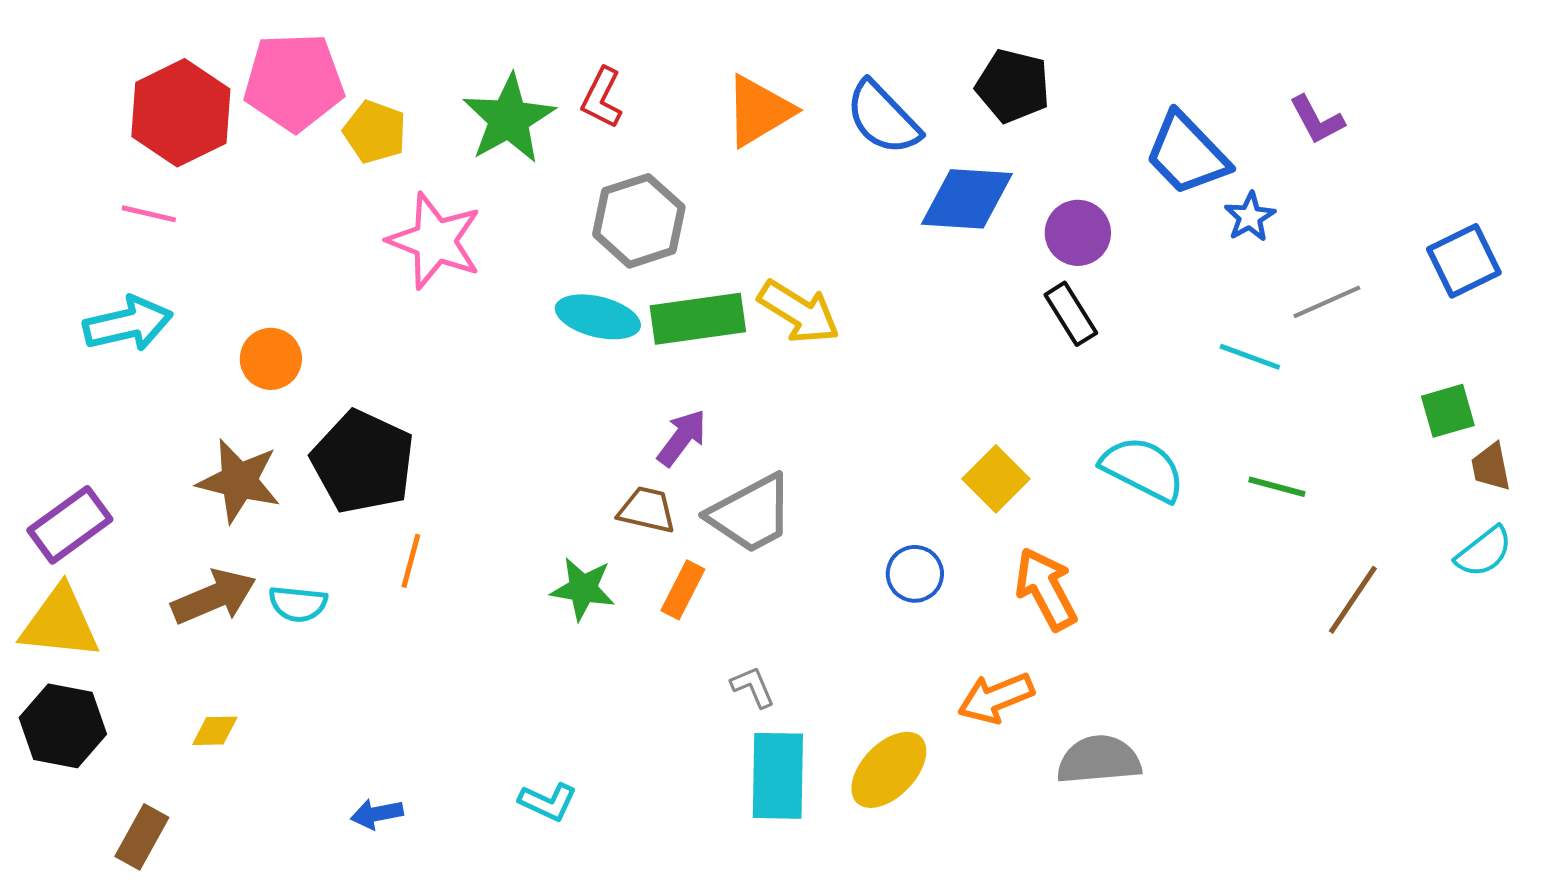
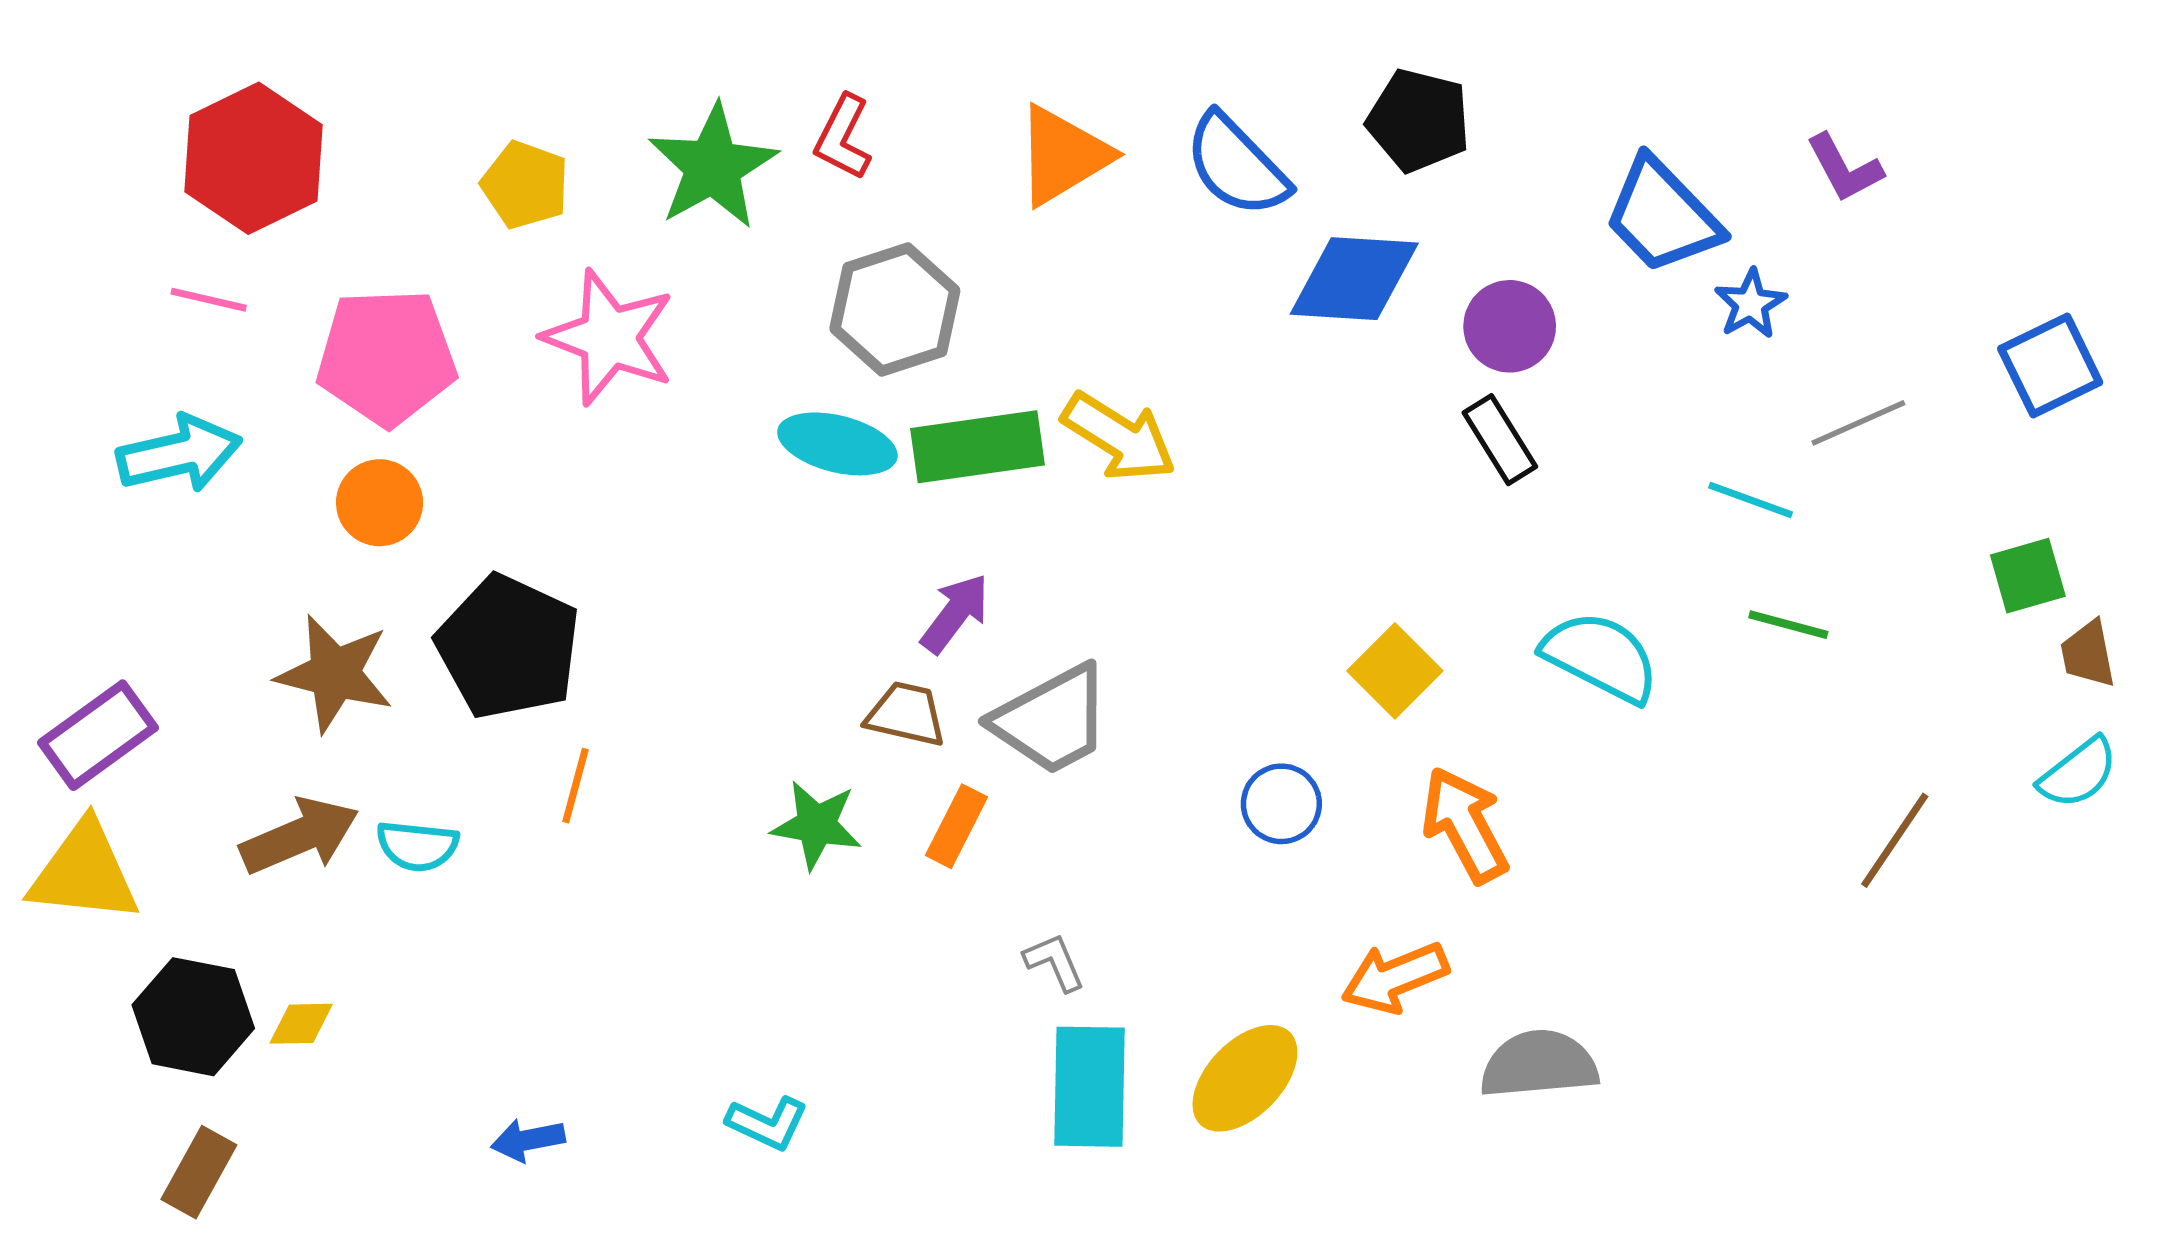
pink pentagon: (294, 82) -> (387, 357), moved
green line: (1277, 487) -> (1788, 625), moved
black hexagon: (63, 726) -> (193, 1017), moved

